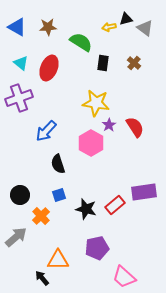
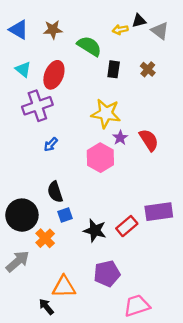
purple cross: (19, 98) -> (37, 106), moved
blue arrow: (46, 131) -> (51, 144), size x0.6
black semicircle: (58, 164) -> (55, 192), moved
black circle: (20, 195) -> (22, 215), size x1.5
pink trapezoid: (124, 277) -> (137, 306), turned 120

